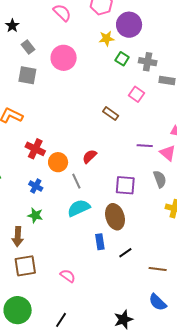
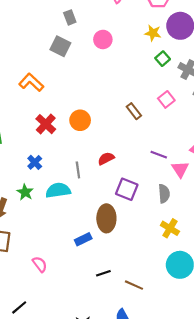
pink circle: (64, 58) -> (103, 39), size x0.7
red semicircle: (90, 156) -> (106, 158), moved
orange circle: (58, 162) -> (80, 120), moved
cyan semicircle: (79, 208) -> (58, 190), moved
blue rectangle: (100, 242) -> (83, 239), turned 56
black line: (125, 253) -> (103, 273), moved

